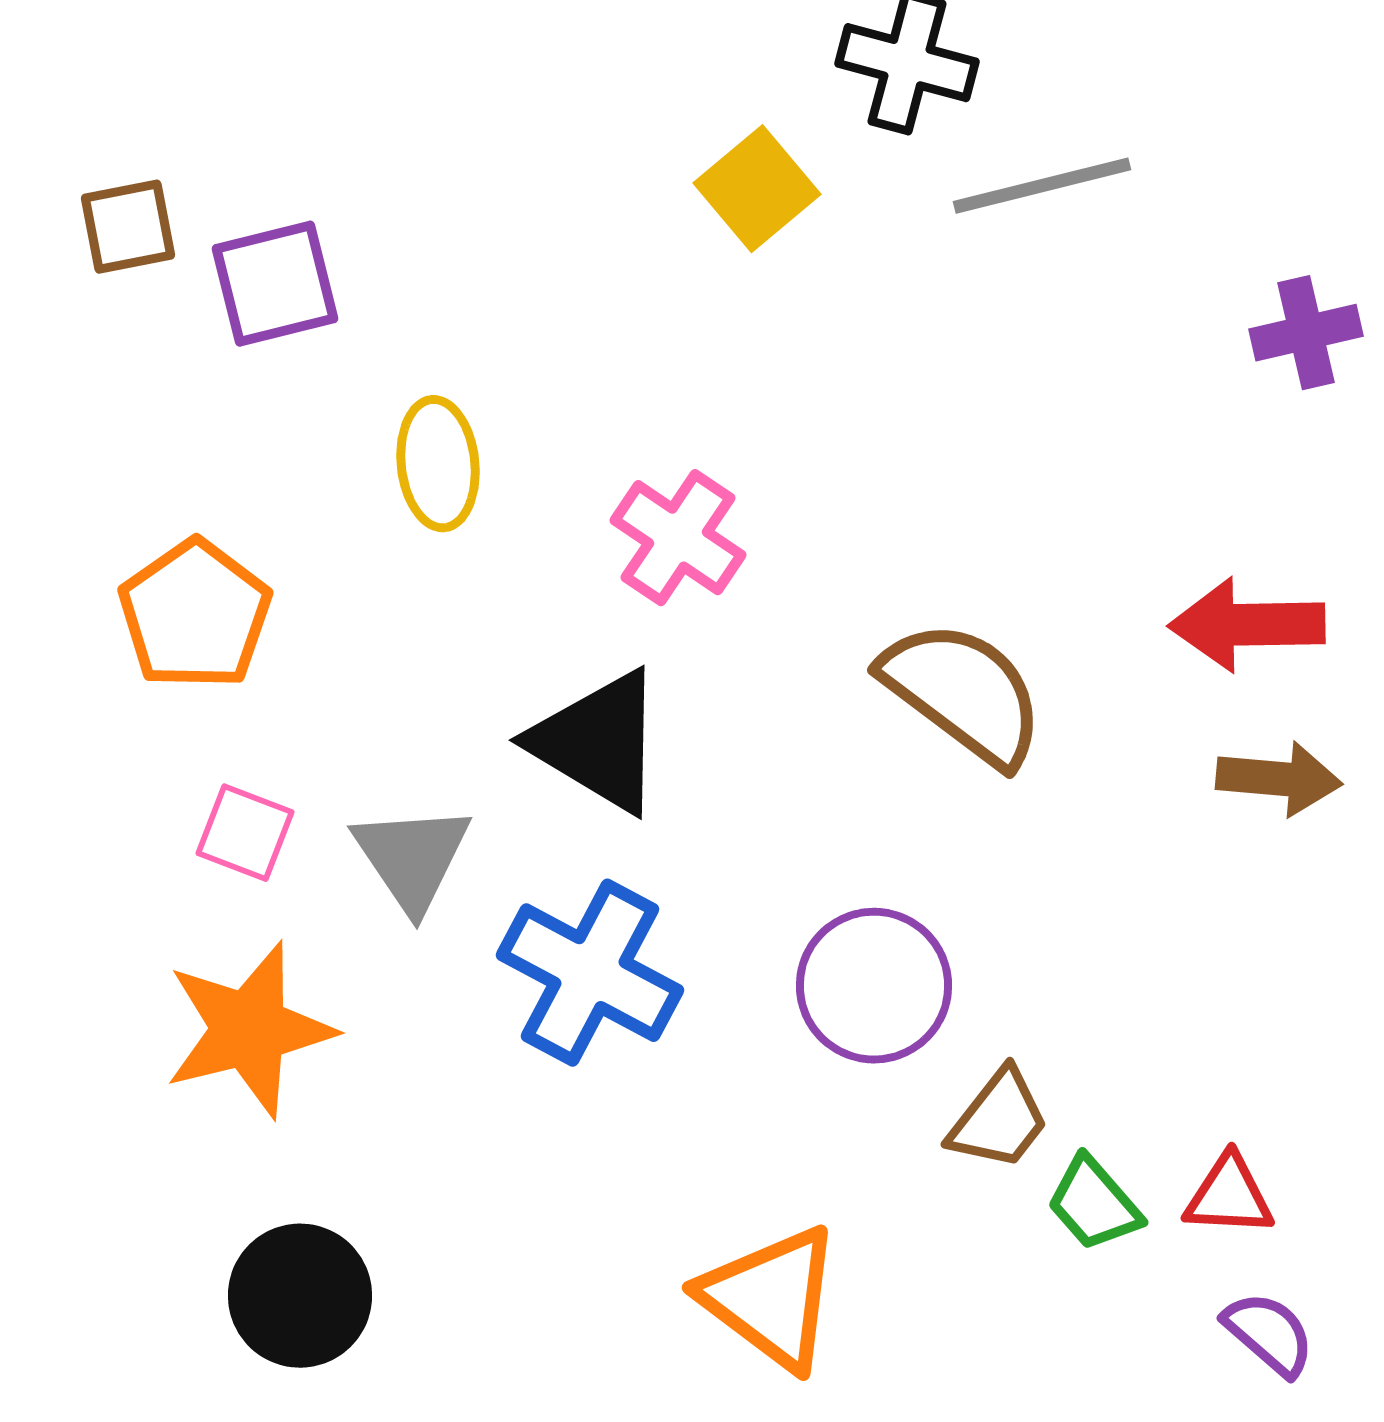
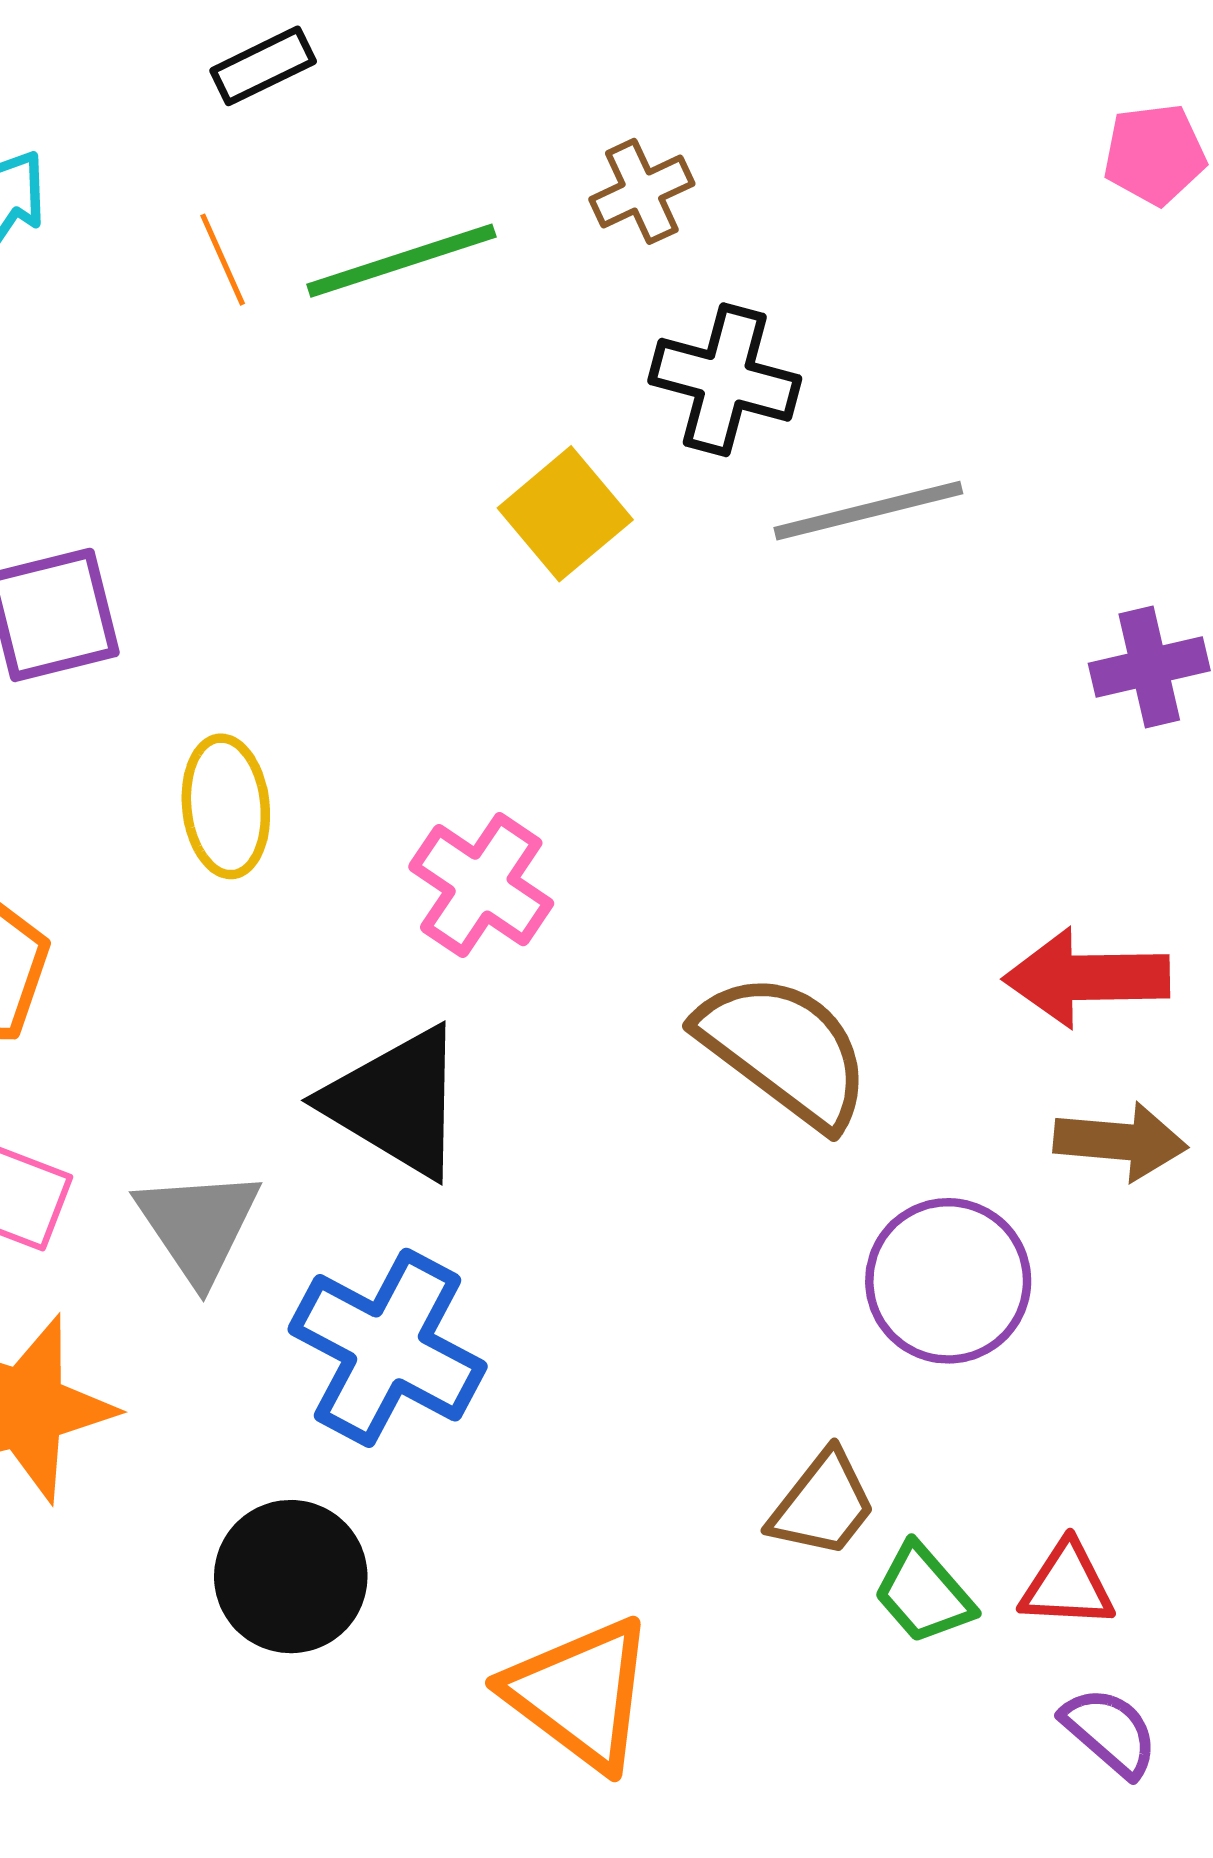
purple circle: (874, 986) -> (948, 1281), moved
black circle: (300, 1296) -> (291, 1577), moved

